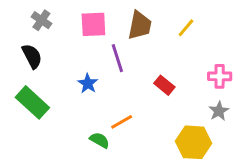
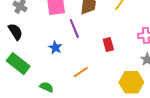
red rectangle: (164, 85) -> (108, 45), turned 40
green semicircle: (100, 140) -> (47, 87), moved

